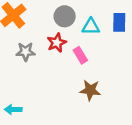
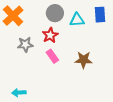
pink rectangle: (80, 55) -> (52, 56), moved
brown star: (90, 90) -> (83, 60), moved

